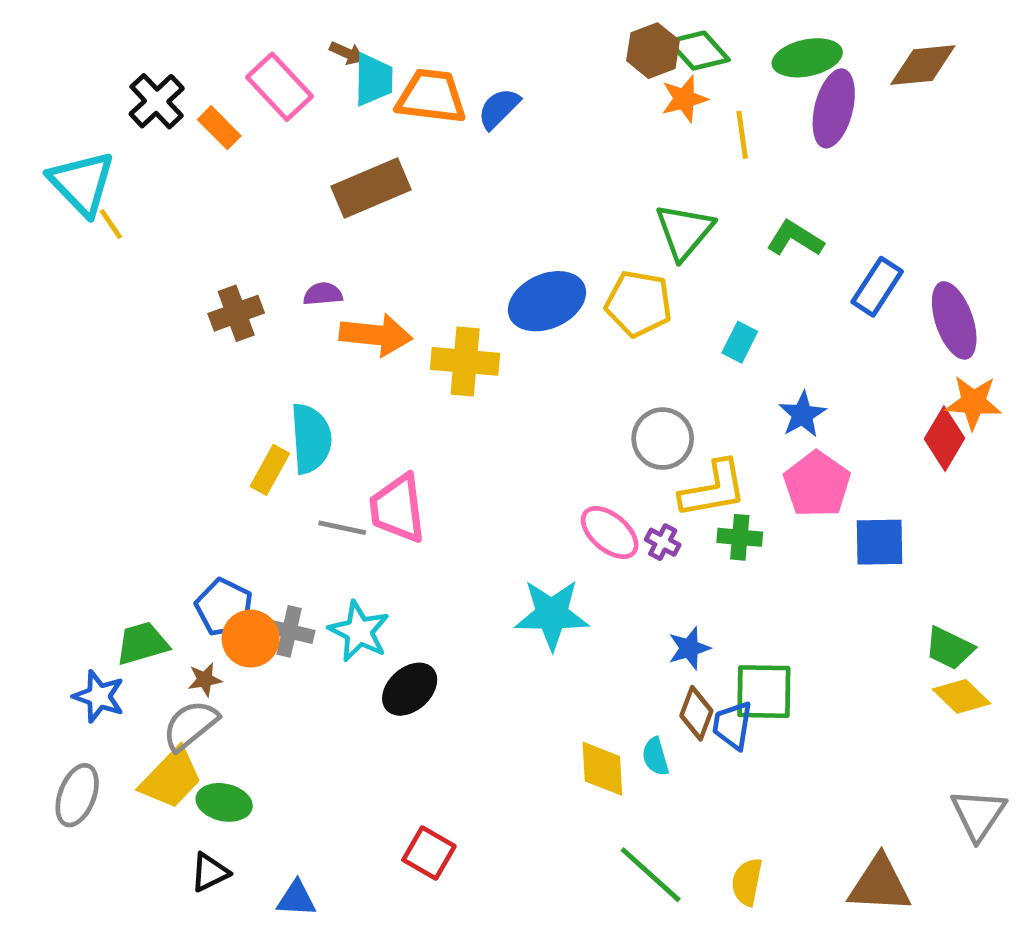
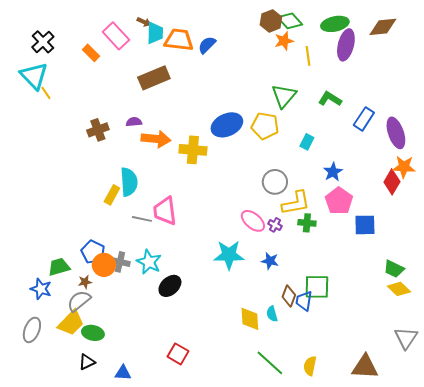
black cross: (157, 101) -> (43, 42), moved
blue star: (689, 648) -> (270, 261), moved, turned 30

